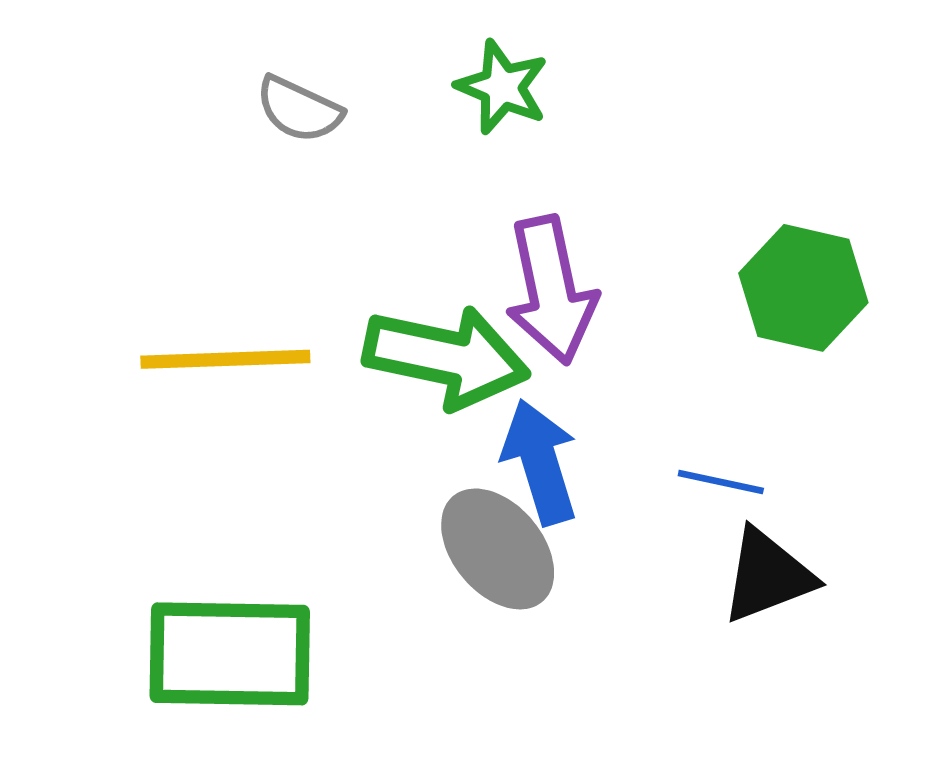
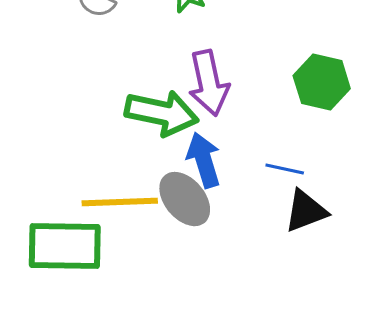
yellow line: (225, 359) -> (120, 202), moved

